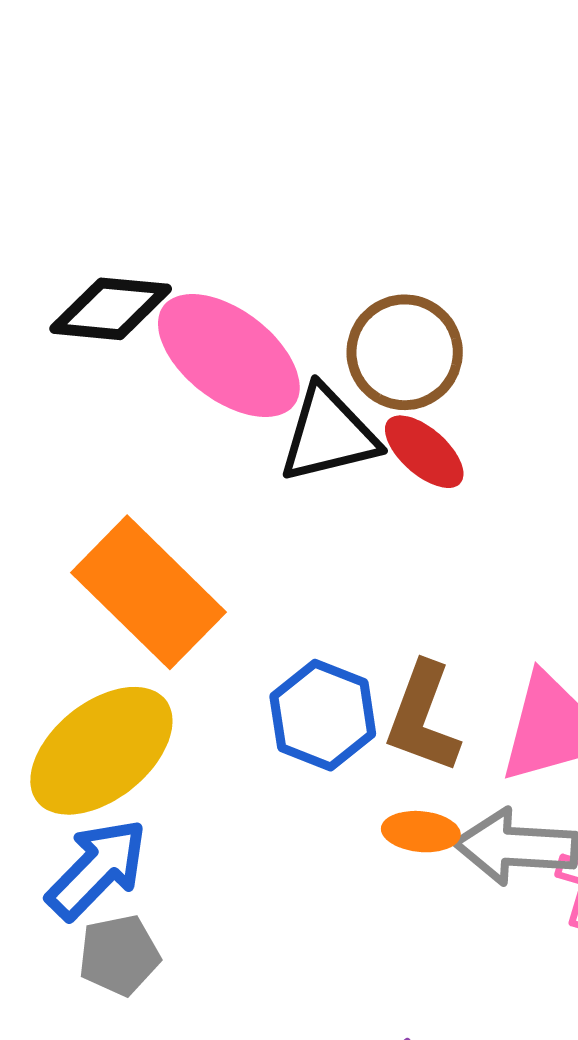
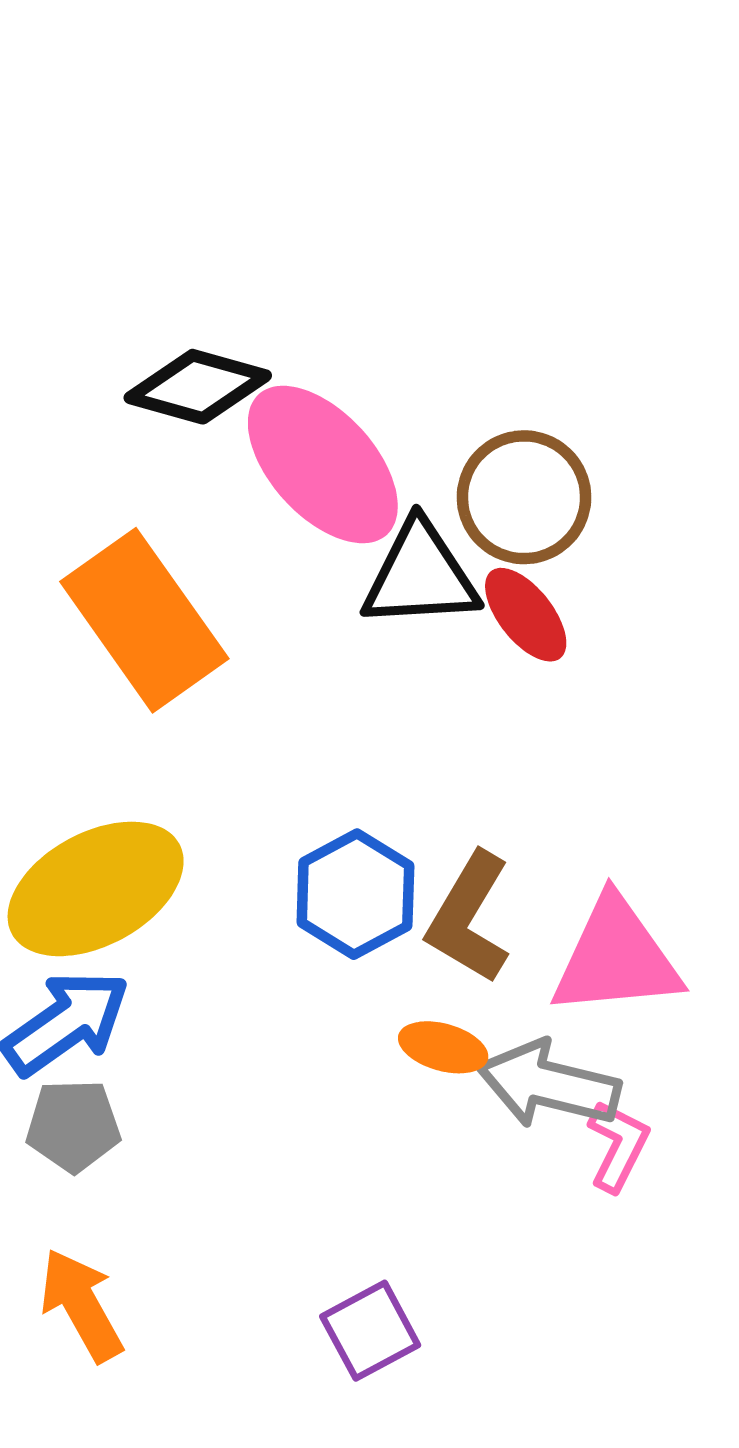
orange rectangle: (149, 592) -> (144, 620), moved

